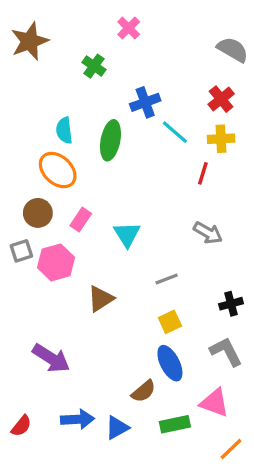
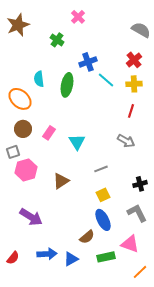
orange ellipse: (58, 170) -> (20, 99), moved
red line: (203, 173) -> (131, 111), moved
pink hexagon: (56, 262) -> (26, 170), moved

